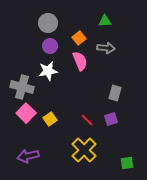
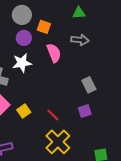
orange square: (79, 38) -> (44, 27), moved, turned -32
gray rectangle: (115, 93) -> (89, 85), turned -42
red line: (87, 120) -> (53, 115), moved

